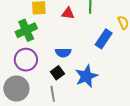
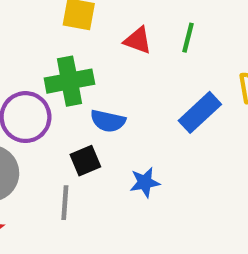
green cross: (26, 30) -> (69, 81), moved
blue star: (86, 76) -> (145, 182), size x0.6

